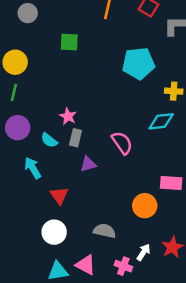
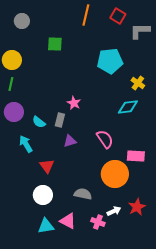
yellow cross: (174, 91) -> (138, 83), turned 32
pink star: (68, 116) -> (74, 103), moved
pink semicircle: (122, 143) -> (105, 139), moved
orange circle: (145, 206) -> (115, 174), size x1.4
white arrow: (143, 252) -> (114, 211), turned 32

